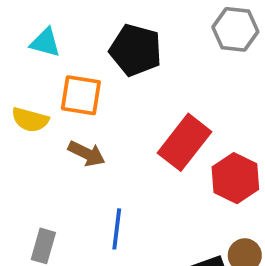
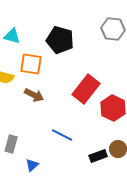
blue line: (117, 229) -> (62, 135), moved, turned -70

